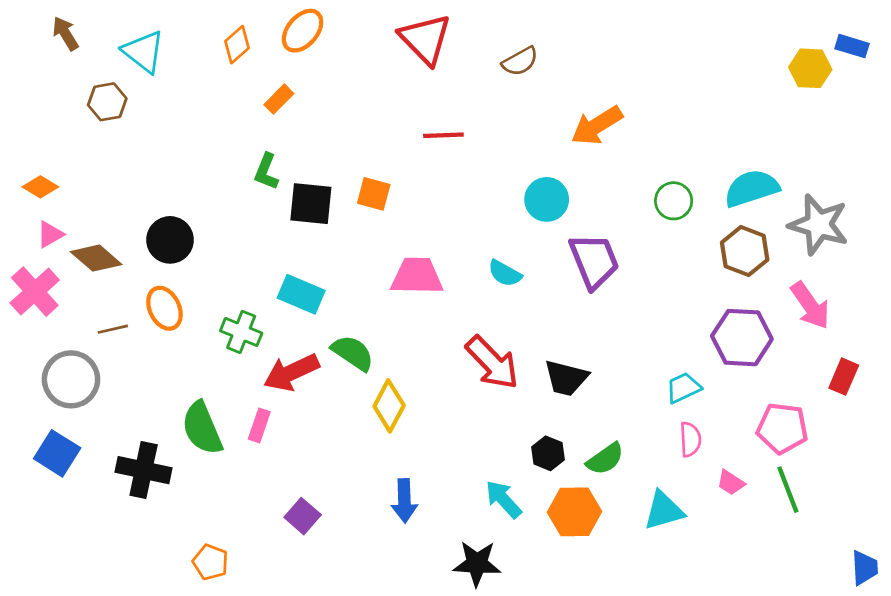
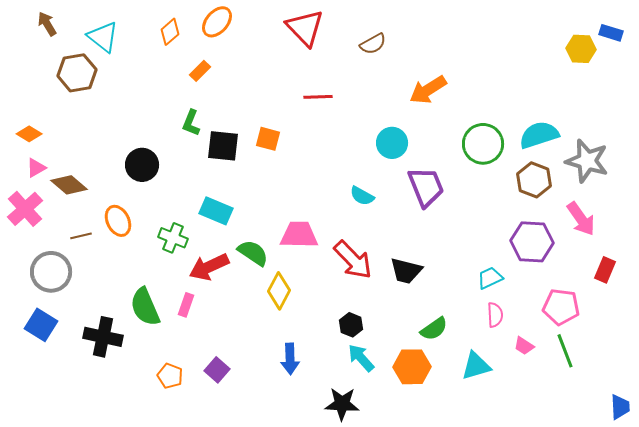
brown hexagon: (107, 102) -> (77, 73), size x1.4
green circle: (674, 201) -> (483, 144), size x1.5
black circle: (170, 240) -> (142, 165), moved
pink trapezoid: (417, 276) -> (299, 235), moved
black hexagon: (548, 453) -> (351, 325), moved
orange pentagon: (210, 562) -> (170, 376), moved

